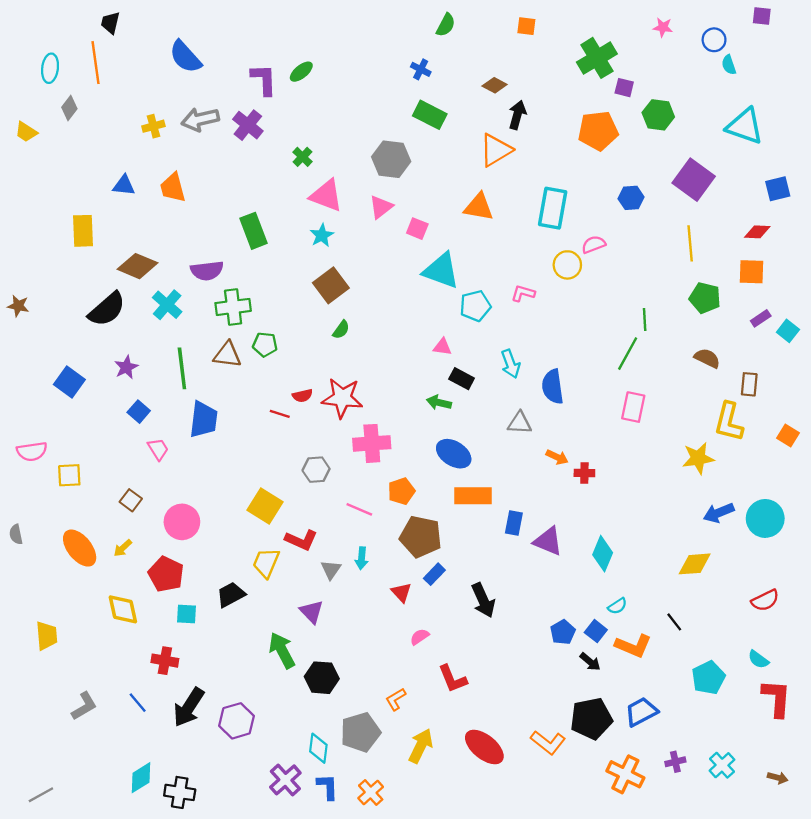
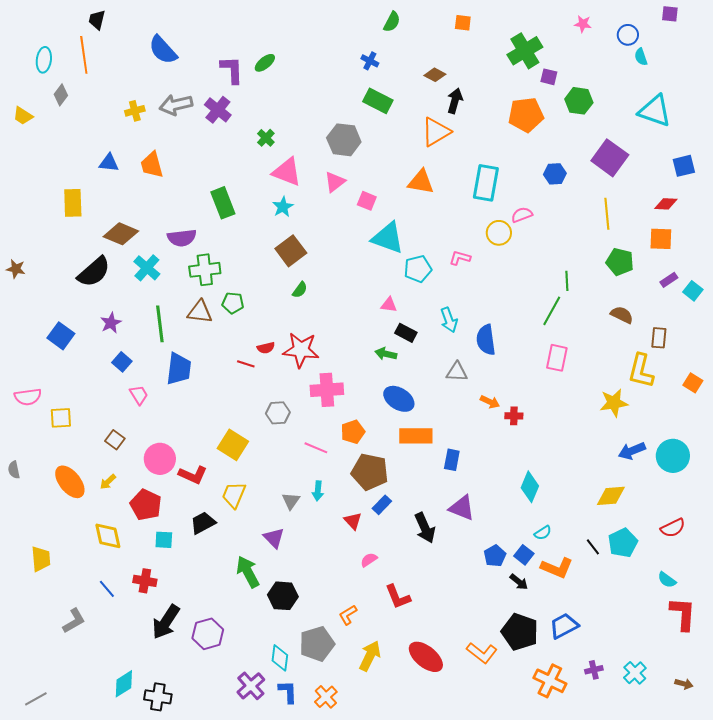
red L-shape: (301, 540) -> (193, 475), moved
purple triangle: (548, 541) -> (462, 508), moved
cyan pentagon: (708, 678) -> (623, 543), moved
blue line: (138, 703) -> (107, 589), moved
black pentagon: (591, 719) -> (520, 632), turned 30

